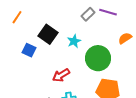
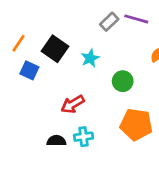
orange line: (17, 17) -> (19, 43), moved
green circle: (98, 58) -> (123, 81), size x0.6

